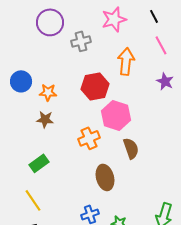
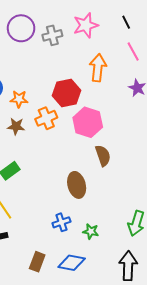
gray cross: (81, 41) -> (52, 35), moved
orange cross: (89, 138) -> (46, 118), moved

